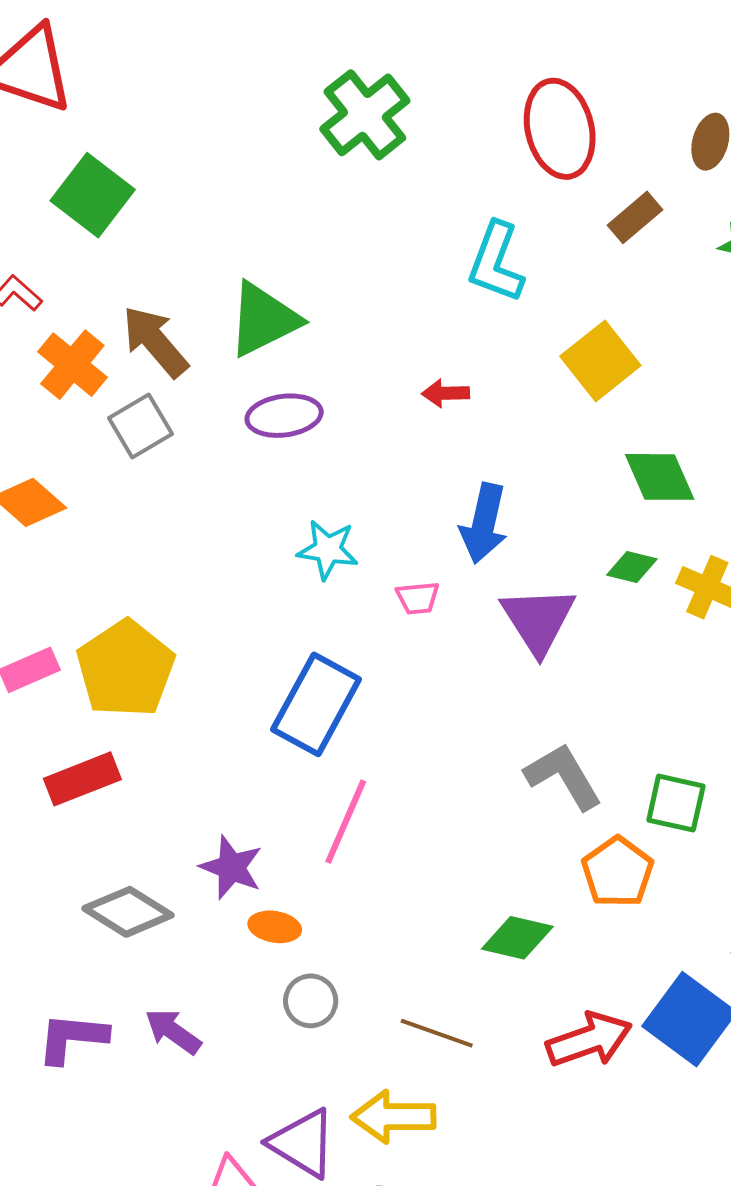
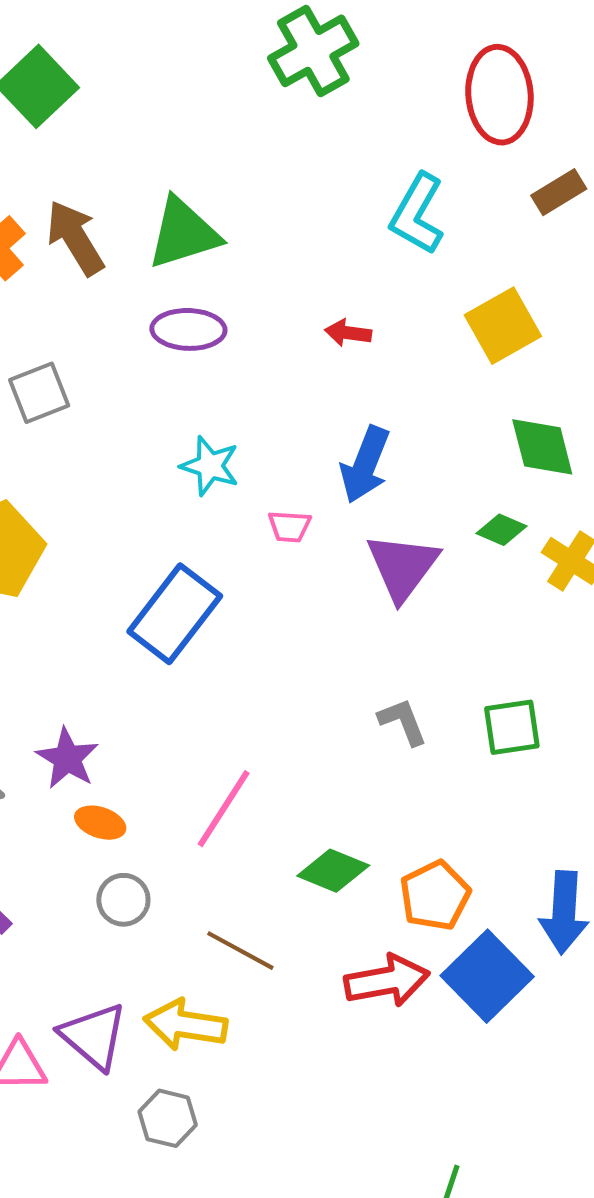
gray square: (140, 426) -> (39, 393), moved
gray L-shape: (563, 776) -> (403, 722), size x0.7
green square: (676, 803) -> (512, 727), moved, turned -30
pink line: (346, 822) -> (224, 809), moved
orange pentagon: (618, 872) -> (435, 896), moved

